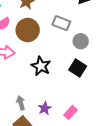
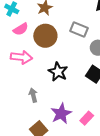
gray arrow: (21, 103) -> (33, 95), moved
purple star: (45, 108) -> (61, 114), size x1.5

